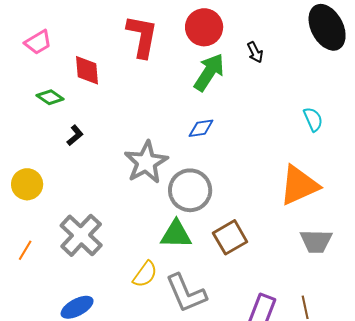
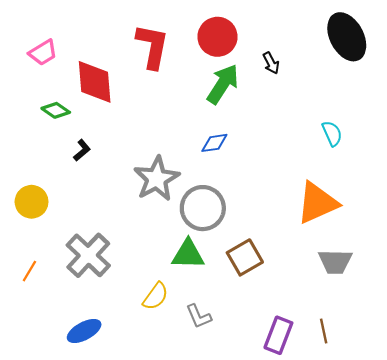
red diamond: (87, 70) -> (95, 82), size x1.4
gray L-shape: (186, 293) -> (199, 316), size x0.6

